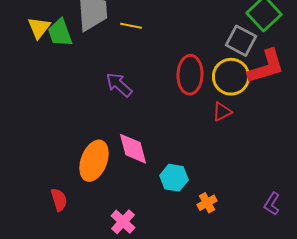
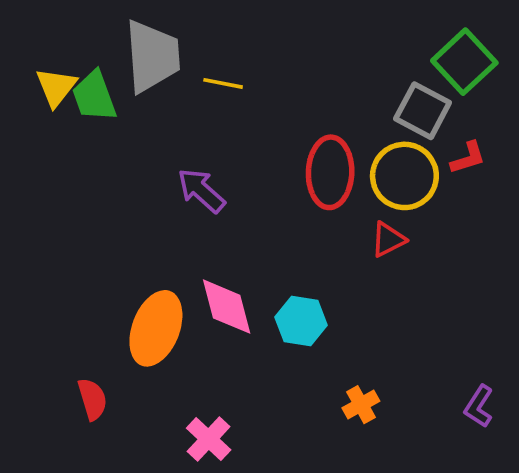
red L-shape: (266, 67) -> (468, 158), size x0.5
cyan hexagon: (174, 178) -> (301, 321), moved

